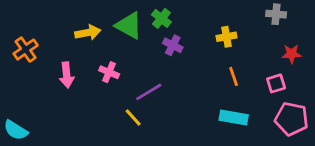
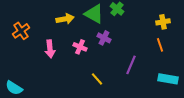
purple cross: (173, 45) -> (104, 38), moved
orange line: (234, 76) -> (160, 45), moved
purple line: (149, 92) -> (131, 65), moved, turned -36

